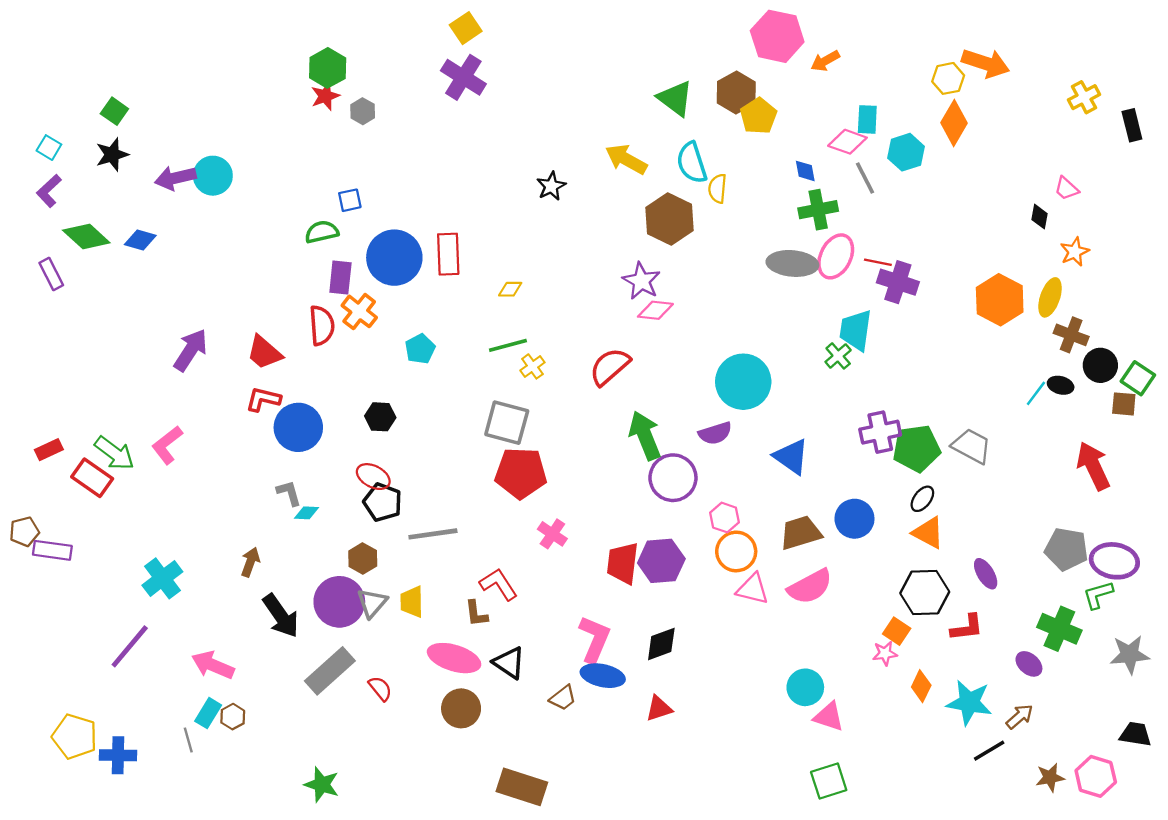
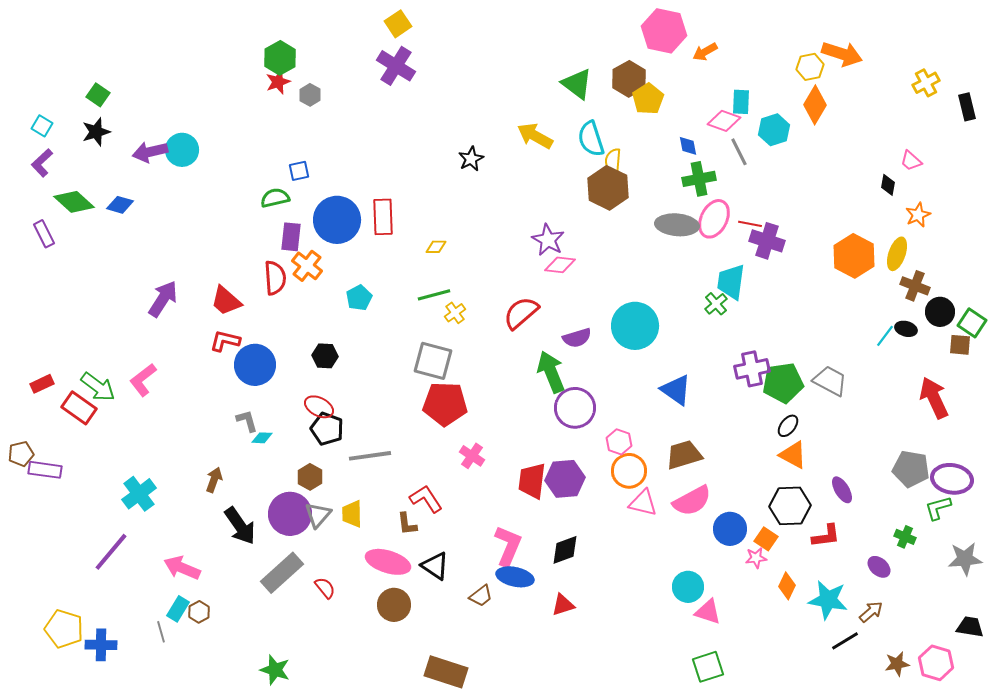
brown hexagon: (669, 219) -> (608, 188), moved
purple semicircle: (715, 433) -> (577, 338), moved
blue circle: (854, 519) -> (730, 529), moved
green cross: (1059, 629) -> (905, 537), size x0.6

